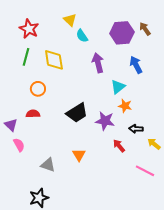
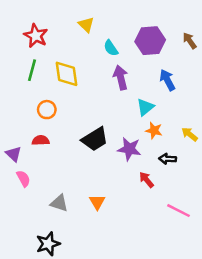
brown arrow: (145, 29) -> (190, 41), moved
cyan semicircle: (82, 36) -> (111, 48), moved
yellow arrow: (154, 144) -> (190, 134), moved
orange triangle: (79, 155) -> (97, 202), moved

